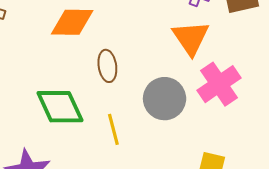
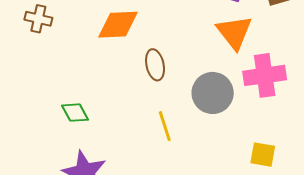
pink cross: (219, 84) -> (265, 75), turned 30
green diamond: (60, 107) -> (75, 113), moved, size x0.6

